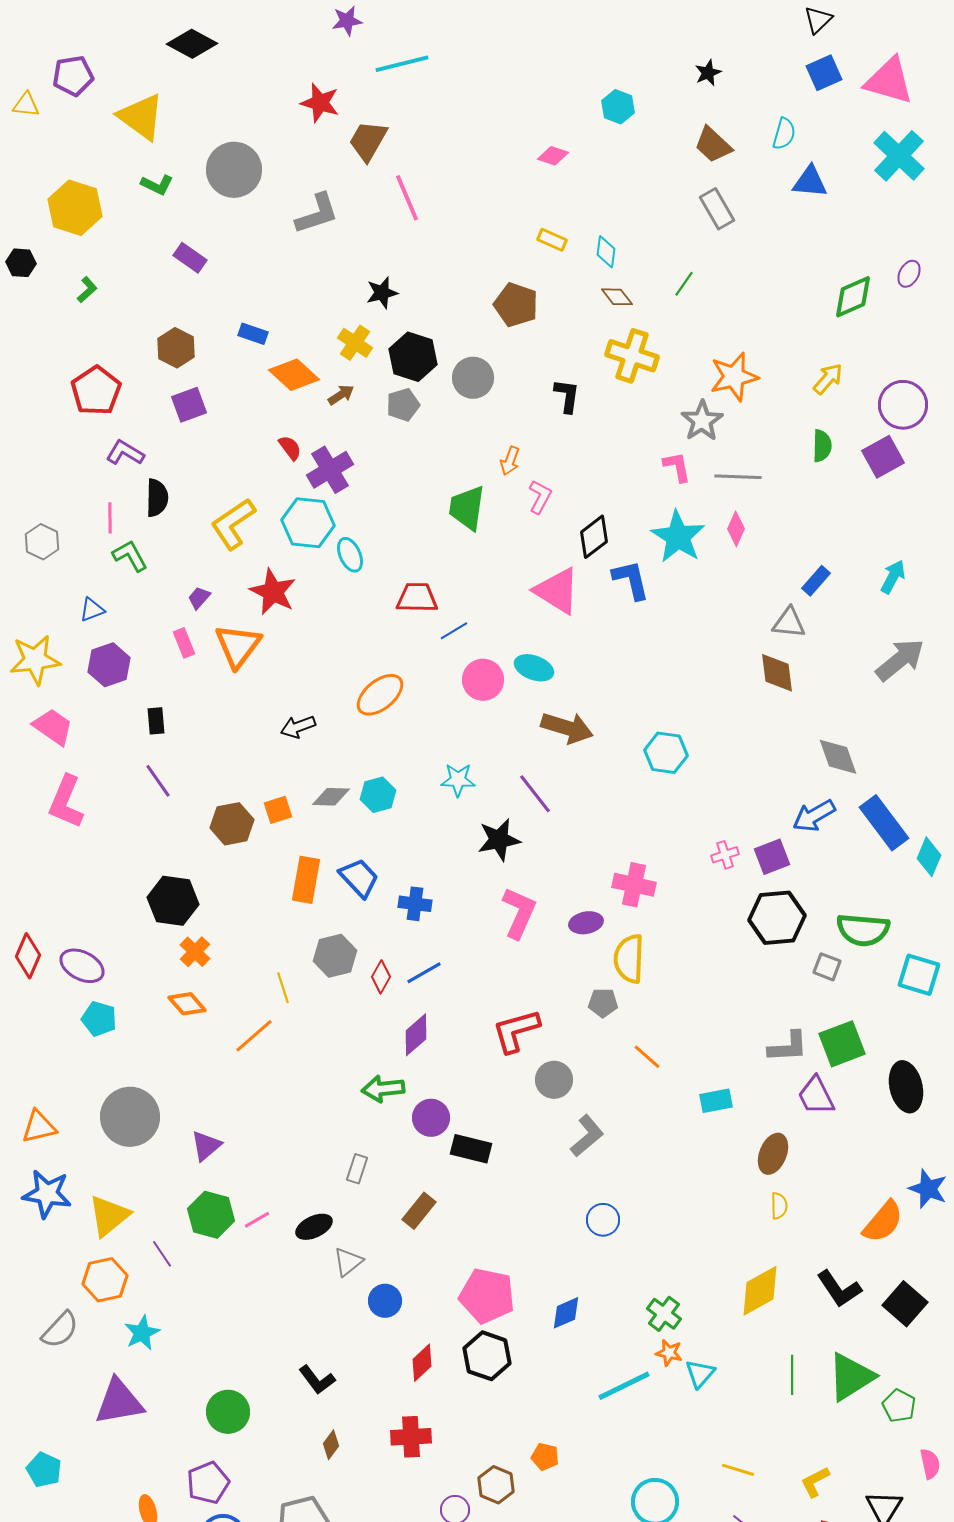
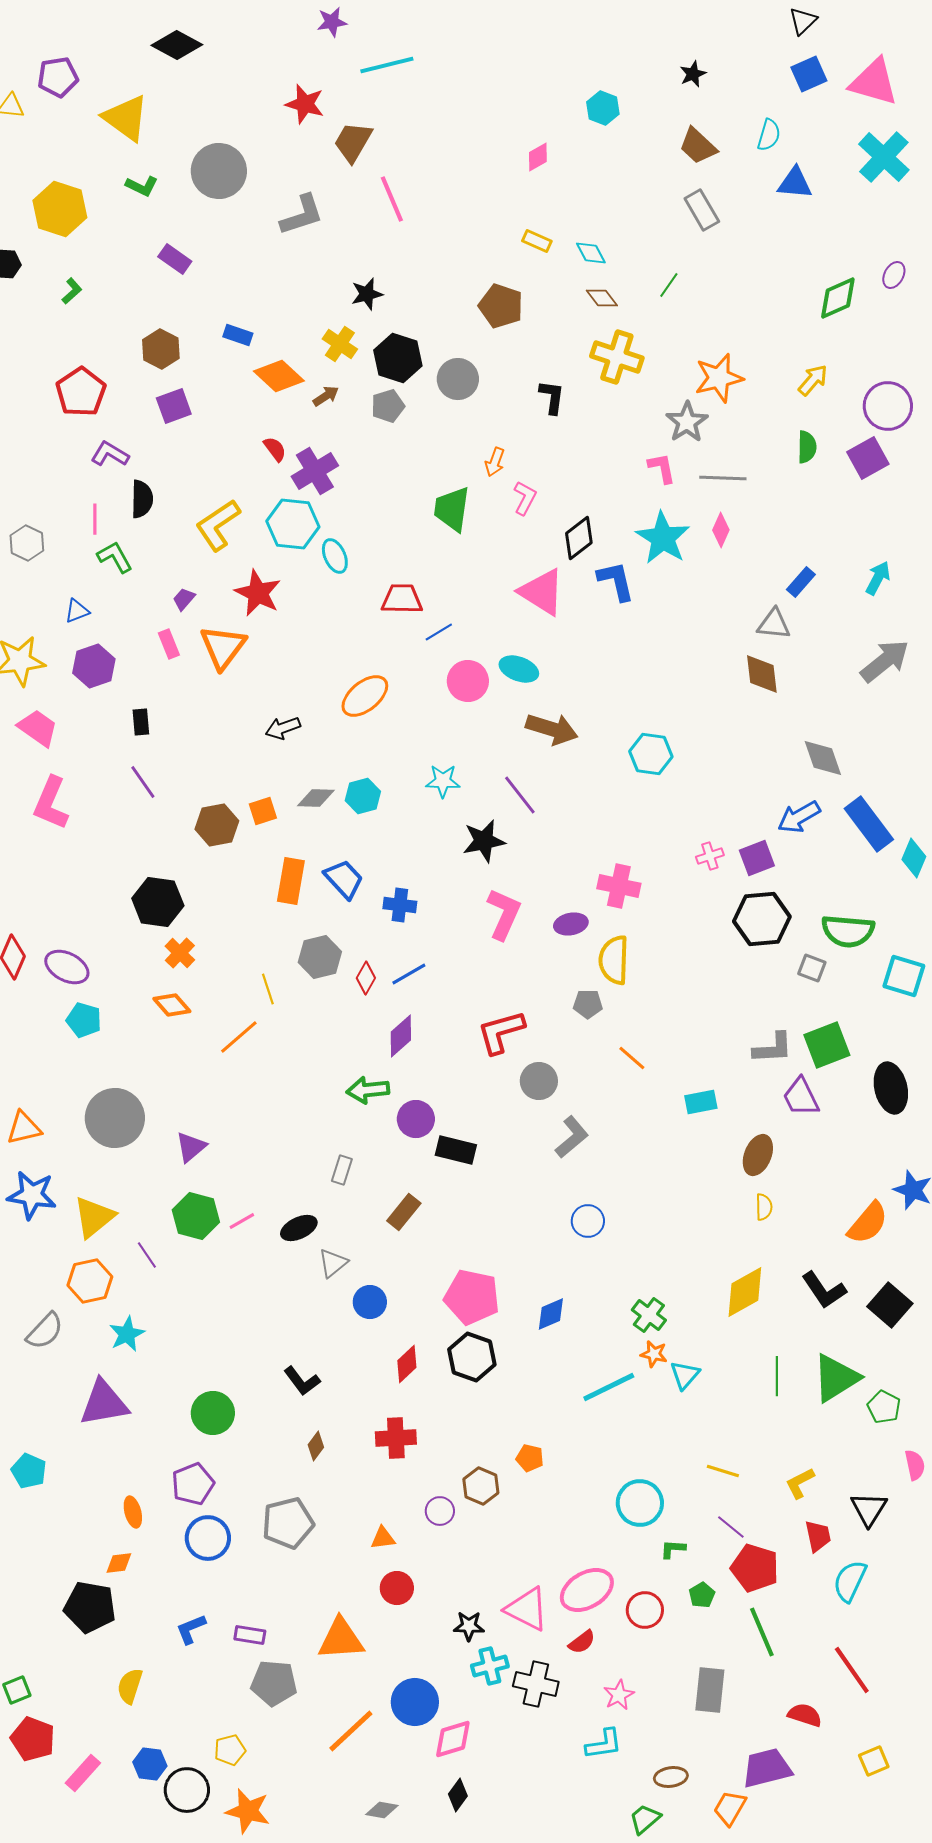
pink diamond: (553, 156) -> (538, 157), turned -48
cyan diamond: (606, 252) -> (591, 253), turned -36

